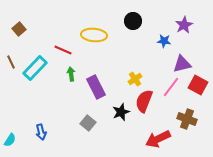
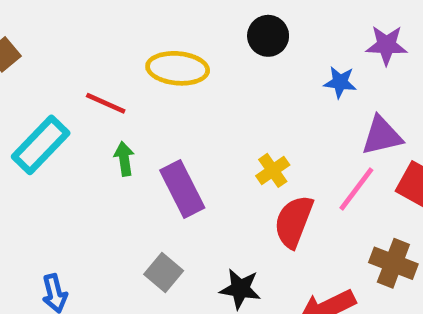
purple star: (184, 25) -> (386, 45), turned 30
black star: (121, 112) -> (240, 289), moved, turned 30

